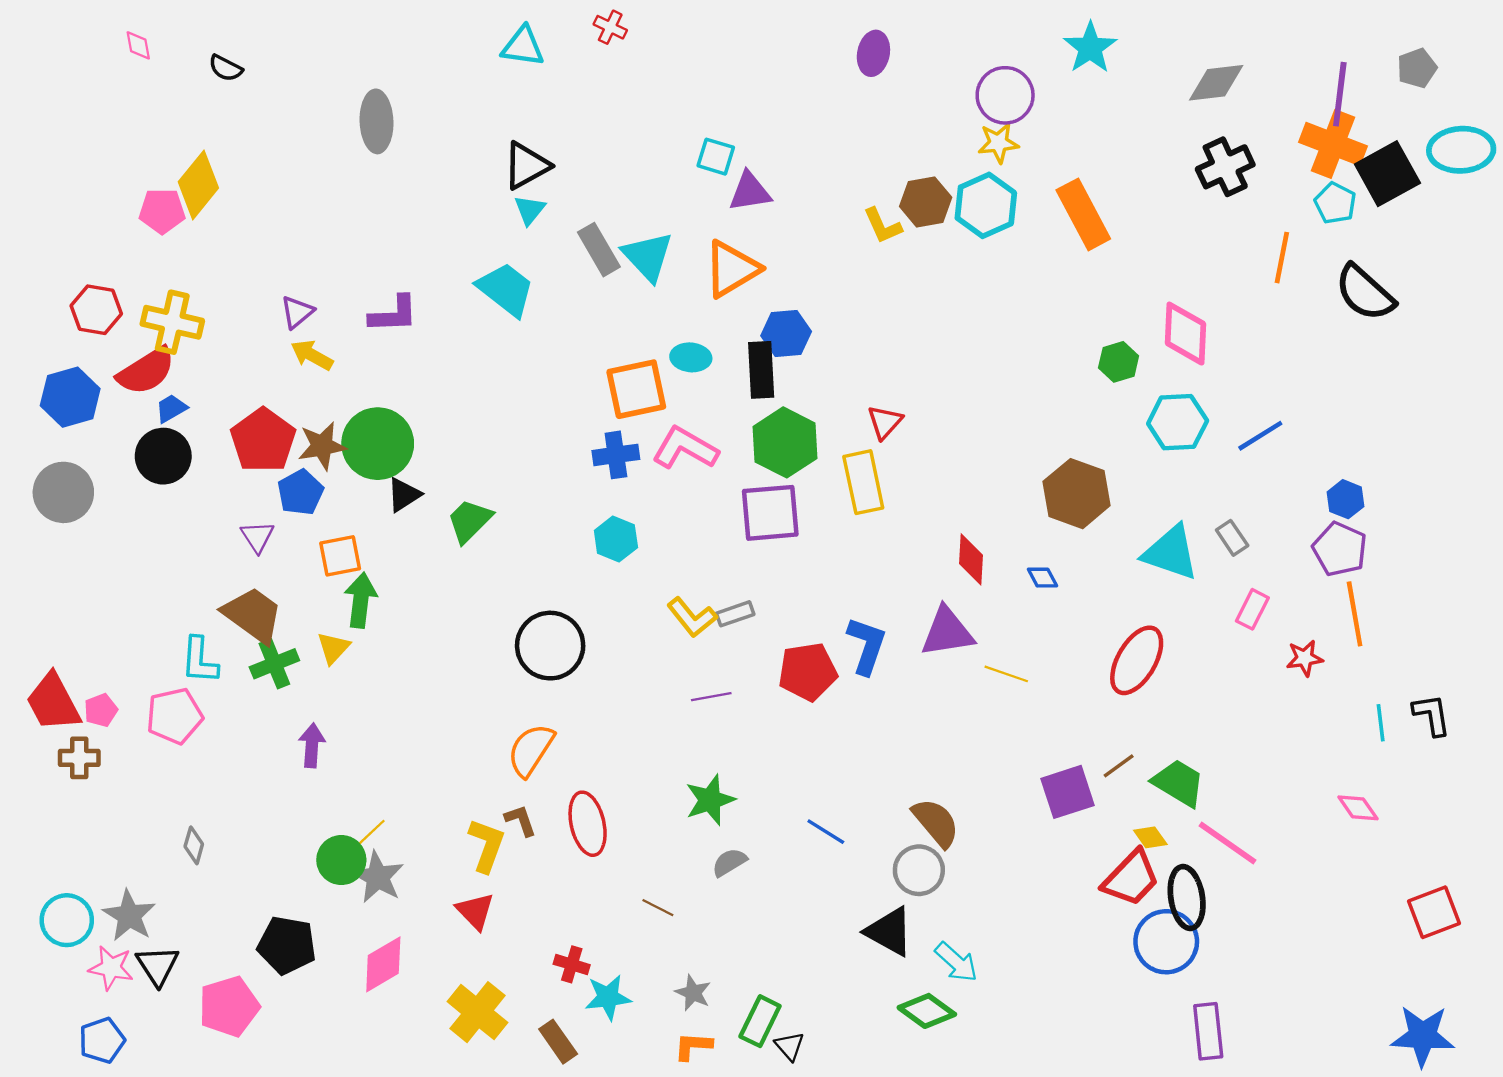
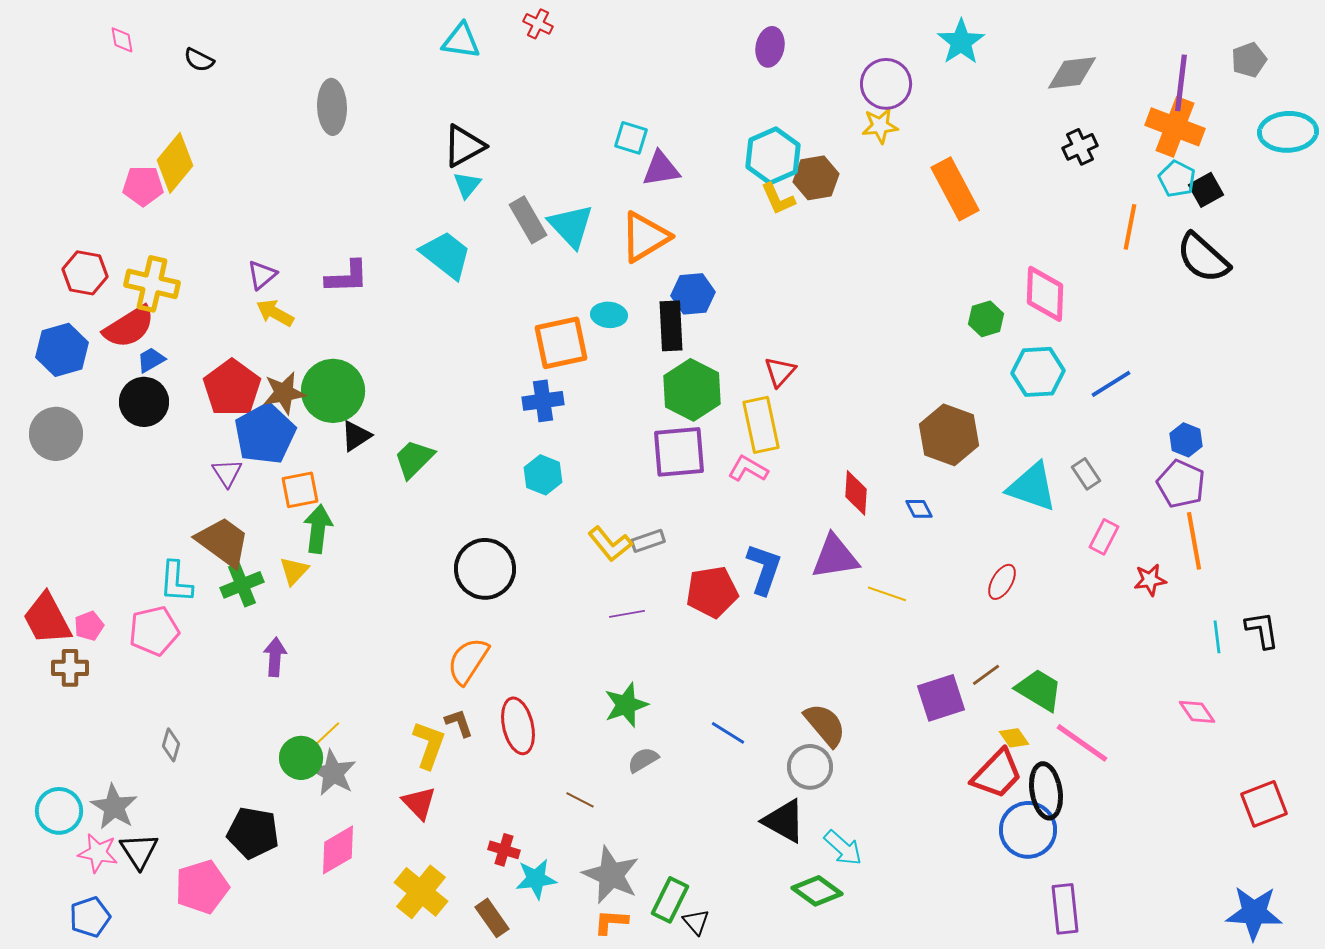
black cross: (1225, 167) -> (1080, 147), size x0.7
black square: (1387, 174) -> (1206, 190), moved, size x0.6
cyan hexagon: (986, 205) -> (773, 156), moved
pink L-shape: (685, 448) -> (748, 469), moved, size x0.7
blue pentagon: (300, 492) -> (265, 434), size x1.5
red ellipse: (1137, 660) -> (1002, 582), size x0.6
gray star: (693, 993) -> (611, 875), size x1.8

